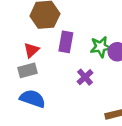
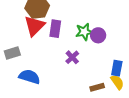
red triangle: (31, 50) -> (34, 26), moved, size x1.6
gray rectangle: (27, 70) -> (12, 53), moved

